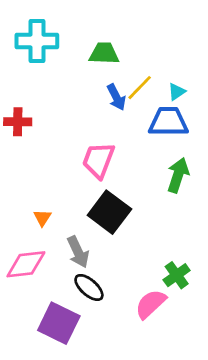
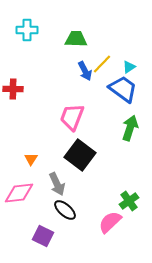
cyan cross: (37, 41) -> (27, 30), size x0.7
blue trapezoid: (168, 122) -> (123, 89), turned 36
purple square: (59, 323) -> (43, 236), size x0.7

